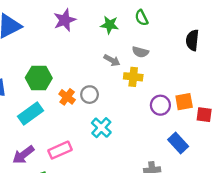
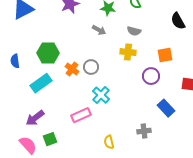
black semicircle: (192, 40) -> (178, 21), turned -36
gray arrow: (112, 60) -> (99, 30), moved
orange square: (184, 102) -> (165, 55), moved
pink rectangle: (60, 150) -> (81, 115), moved

